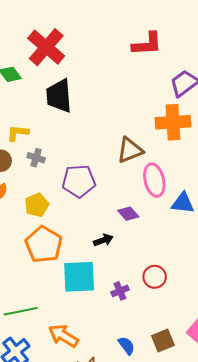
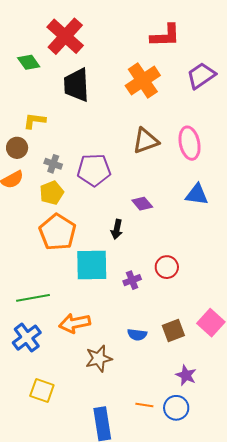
orange cross: (173, 122) -> (143, 81), moved, turned -32
gray cross: (36, 158) -> (53, 164), moved
pink ellipse: (154, 180) -> (190, 143), moved
black arrow: (103, 240) -> (117, 229), turned 120
orange arrow: (63, 336) -> (75, 323), turned -44
blue semicircle: (127, 346) -> (137, 335), turned 132

